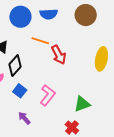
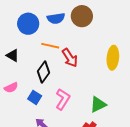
brown circle: (86, 15) -> (82, 16), moved
black diamond: (15, 66) -> (43, 72), moved

